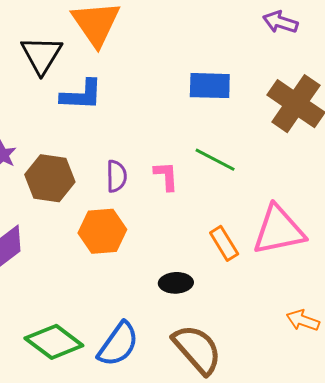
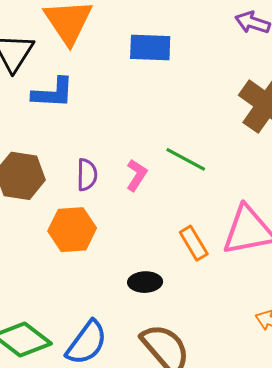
blue rectangle: (210, 86) -> (150, 47), moved
pink L-shape: (166, 176) -> (137, 175), turned 36

